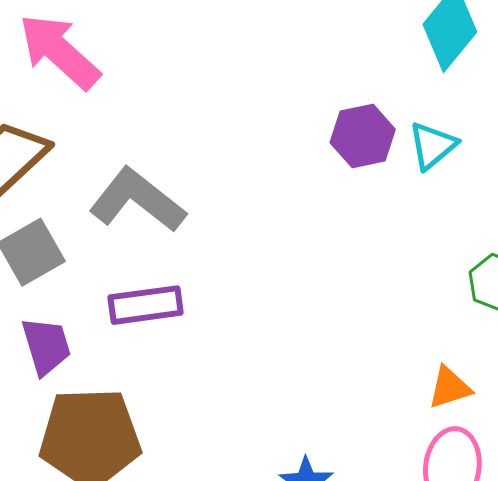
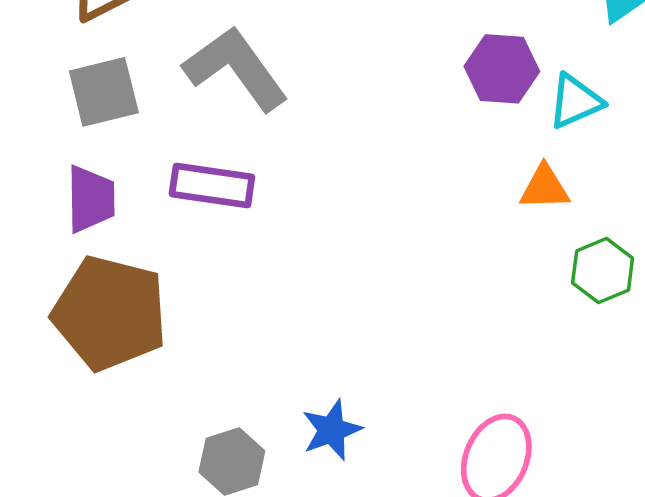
orange triangle: (450, 388) -> (544, 188), moved

